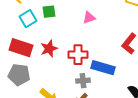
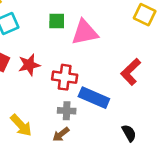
green square: (49, 12) -> (57, 21), moved
pink triangle: (89, 18) -> (85, 32), size x1.6

